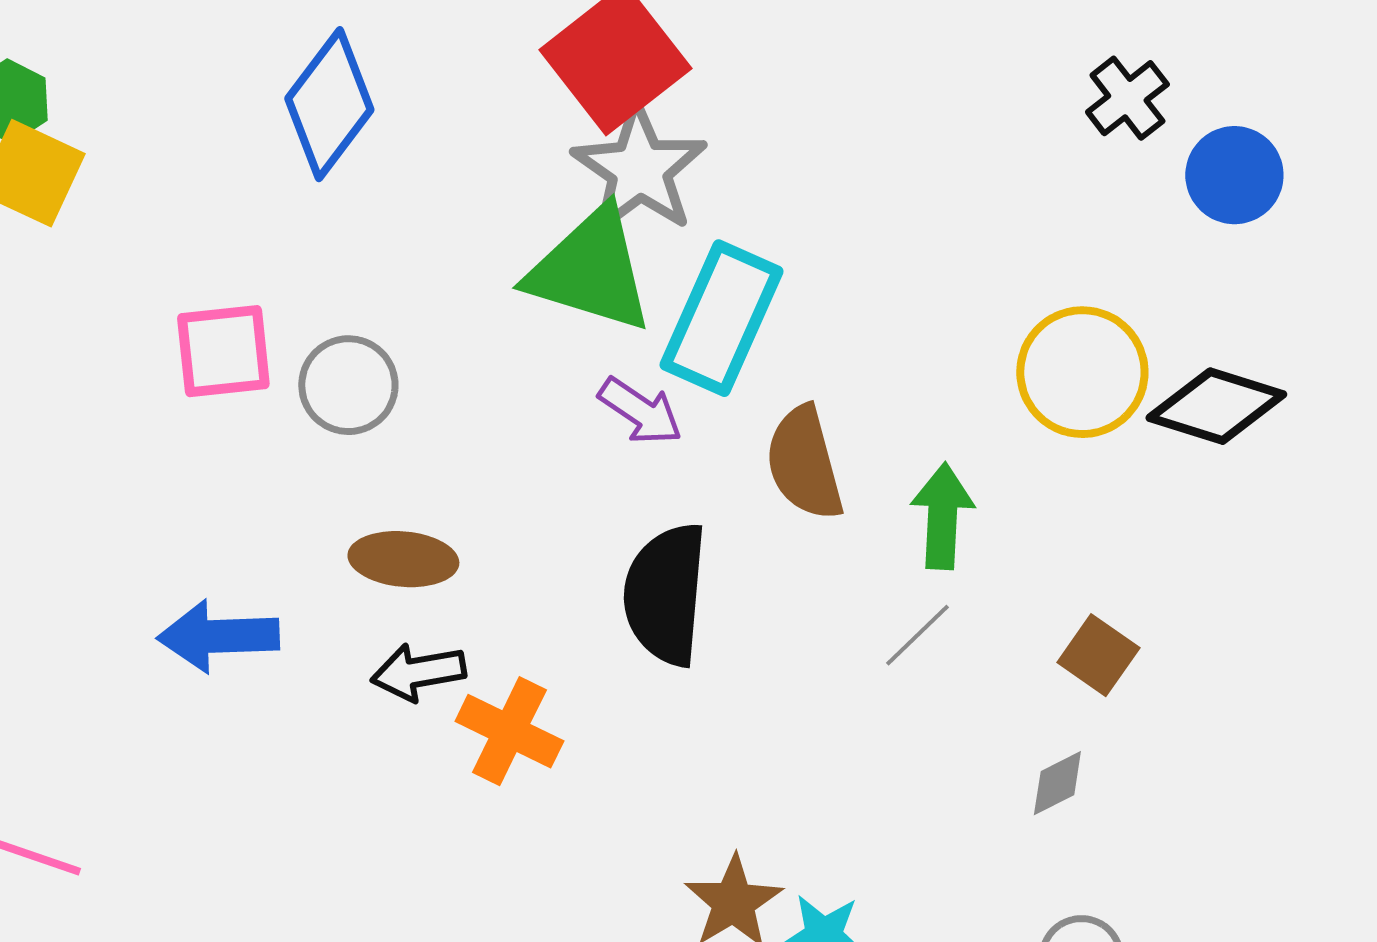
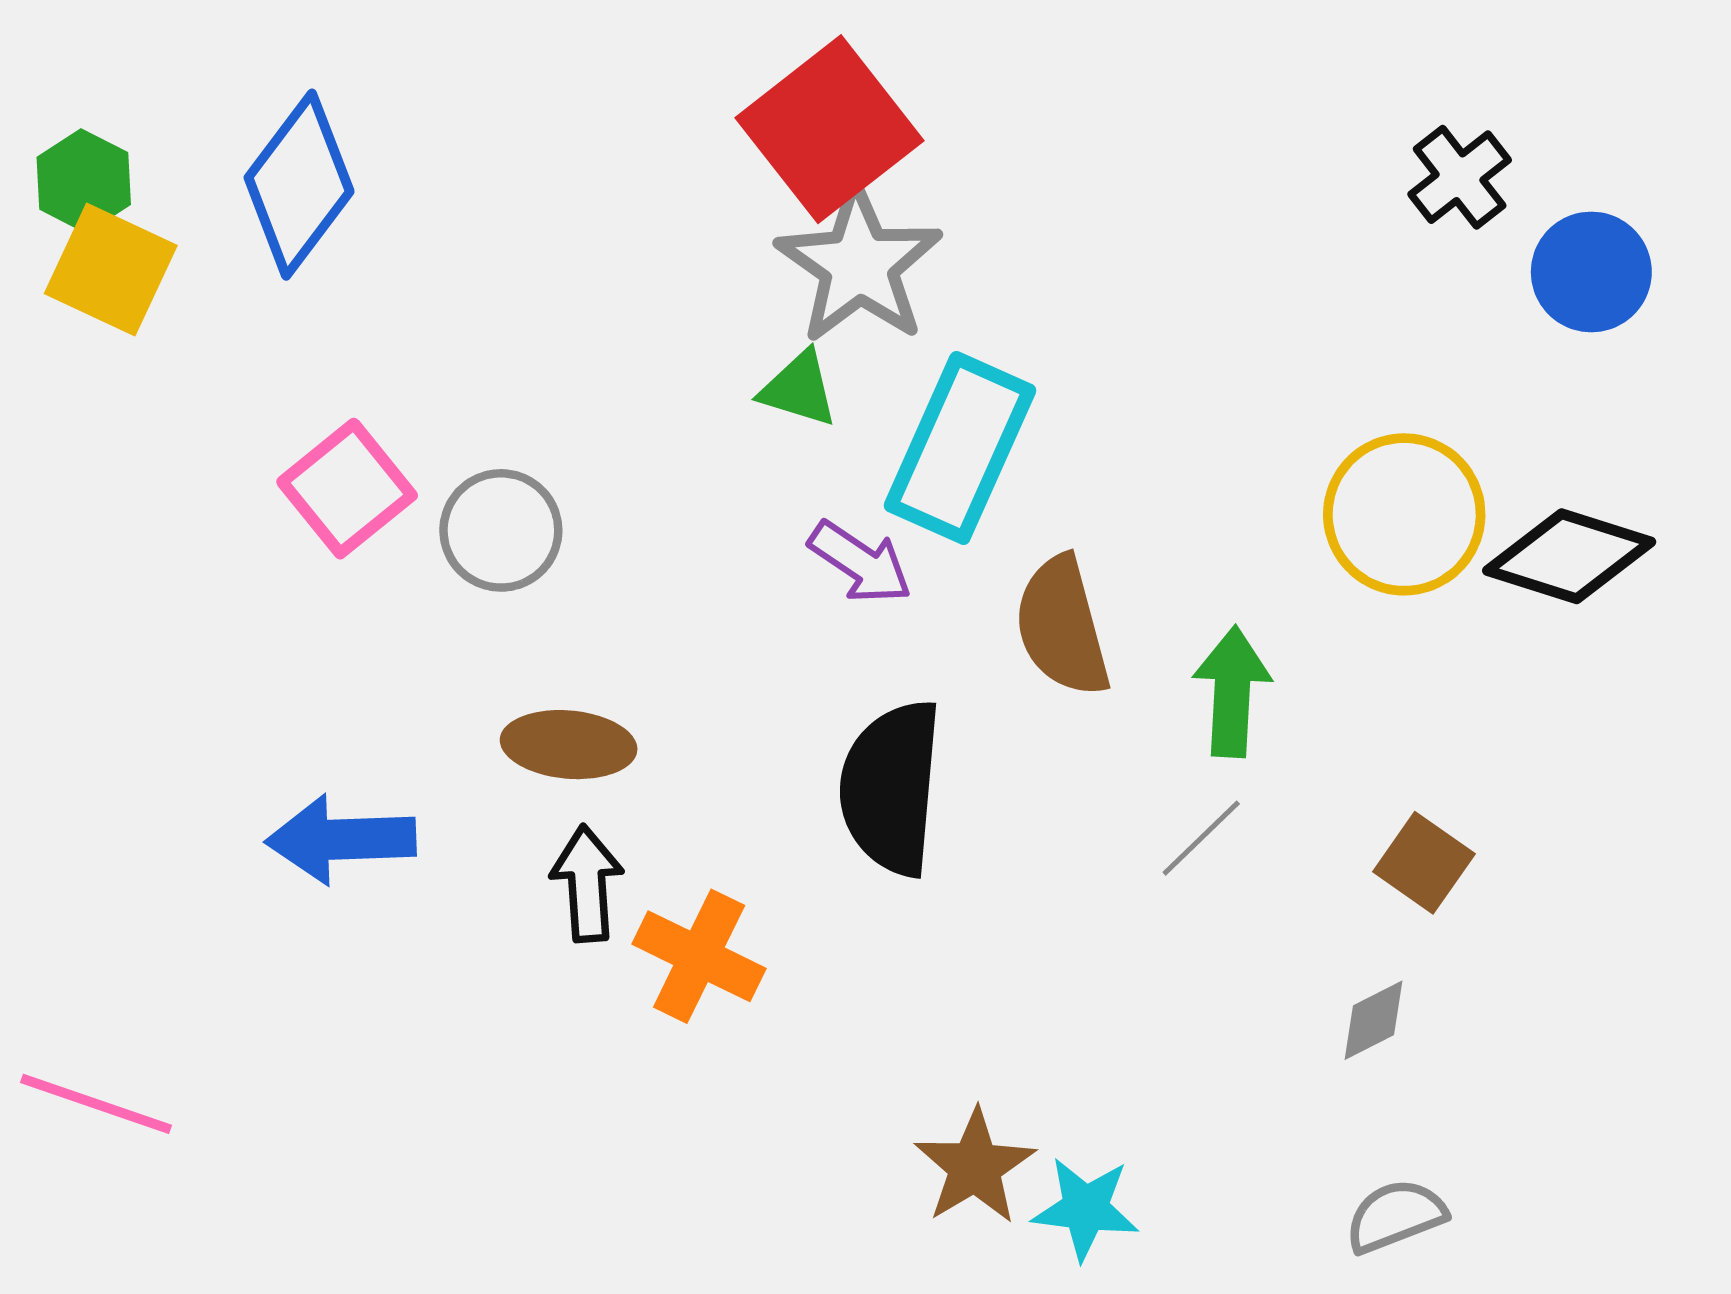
blue diamond: (329, 104) -> (299, 185), moved
green triangle: (590, 270) -> (799, 389), size x0.5
pink square: (223, 351) -> (347, 489), turned -33
black arrow: (418, 672) -> (587, 884), turned 96

